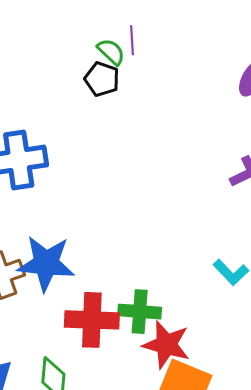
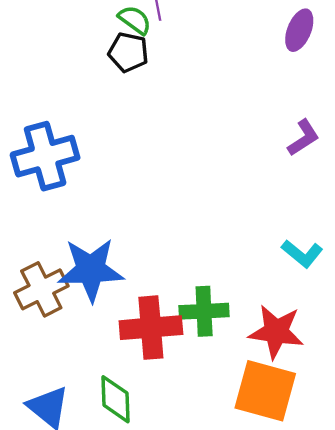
red star: (166, 345) -> (276, 332), moved

